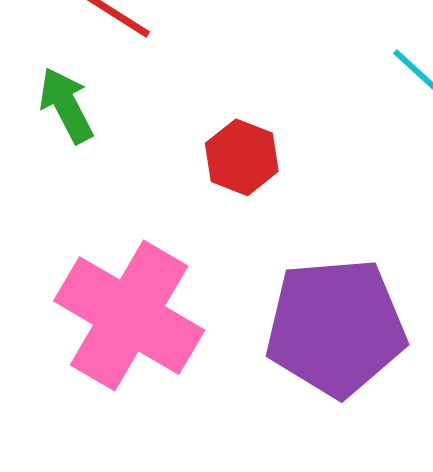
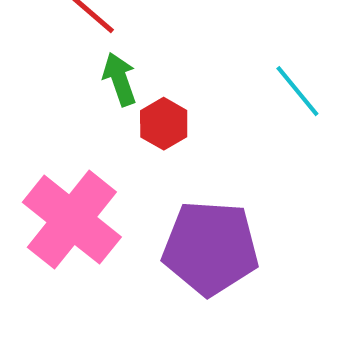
green arrow: (66, 105) -> (120, 79), moved

